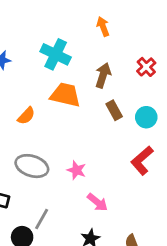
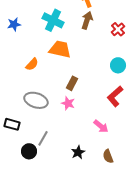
brown arrow: (103, 75) -> (87, 20), moved
brown rectangle: (114, 110) -> (72, 83), moved, turned 56
pink arrow: (97, 202) -> (101, 126), moved

